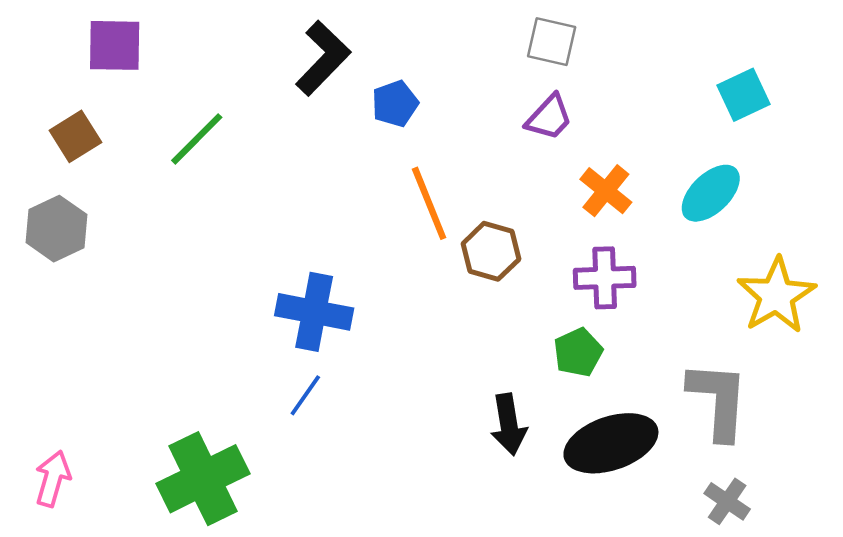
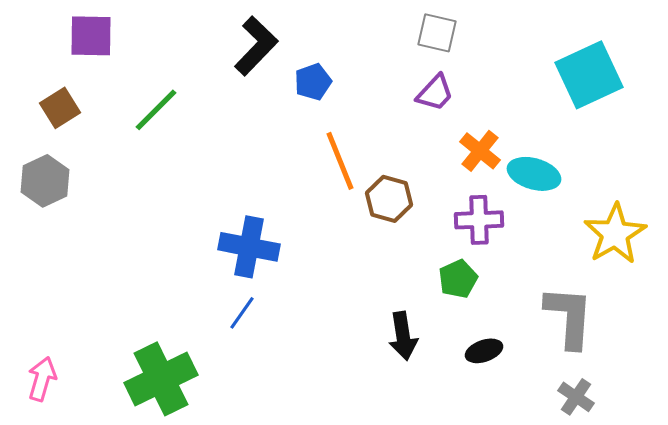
cyan square: (744, 95) -> (589, 75), size x1.6
cyan ellipse: (711, 193) -> (534, 174), moved, turned 60
black ellipse: (611, 443) -> (484, 351), size x0.5

